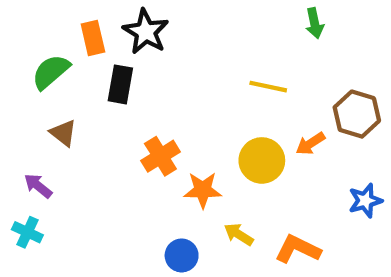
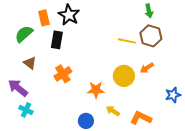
brown hexagon: (357, 114) -> (151, 36), moved
orange cross: (160, 156) -> (63, 74), moved
purple arrow: (38, 186) -> (18, 88), size x1.5
cyan cross: (27, 232) -> (26, 110), moved

